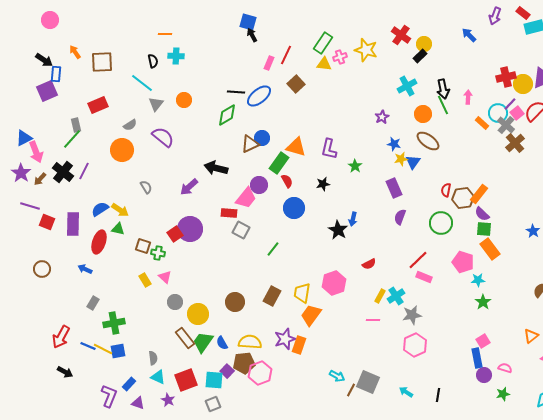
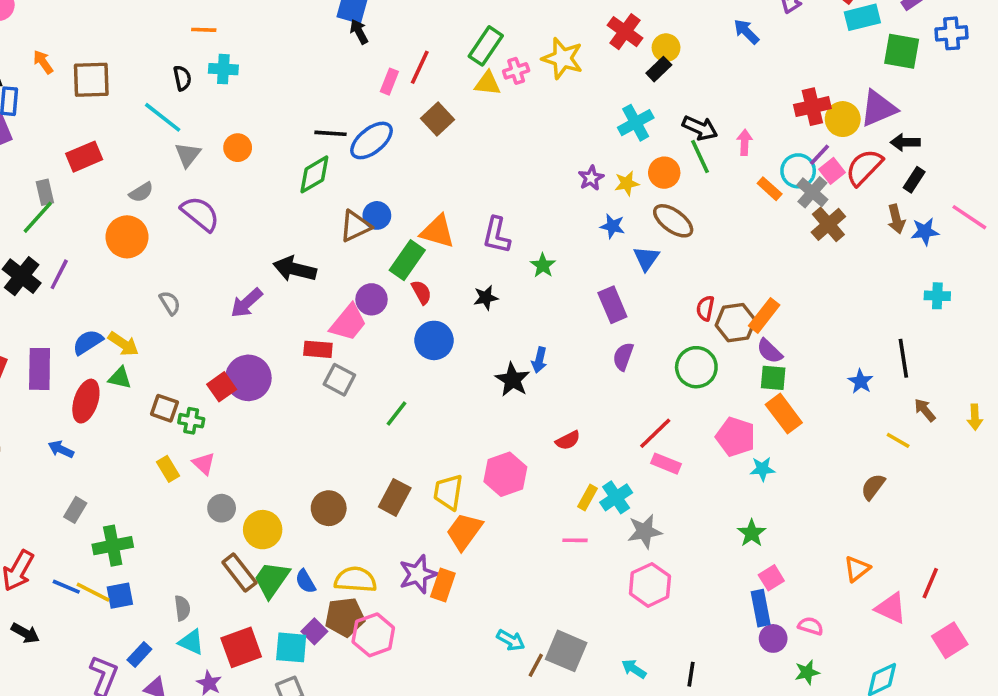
black arrow: (443, 89) -> (700, 128), turned -54
yellow star: (401, 159) -> (627, 183), moved
green star: (483, 302) -> (752, 533), moved

